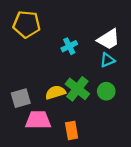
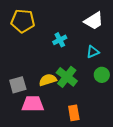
white trapezoid: (109, 39) -> (94, 21), moved
green circle: (106, 91) -> (102, 75), moved
orange rectangle: (72, 130) -> (74, 113), moved

